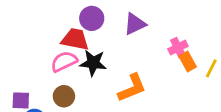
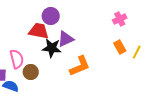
purple triangle: (135, 24) -> (66, 39), moved
pink cross: (178, 48) -> (120, 19), moved
pink semicircle: (64, 61) -> (17, 59), moved, turned 102

